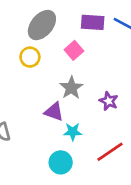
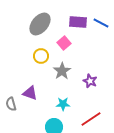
yellow circle: (30, 57) -> (41, 56), moved
purple triangle: (54, 112) -> (30, 93), moved

